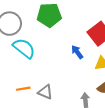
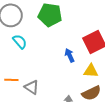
cyan semicircle: (24, 48) -> (20, 42), size x0.7

